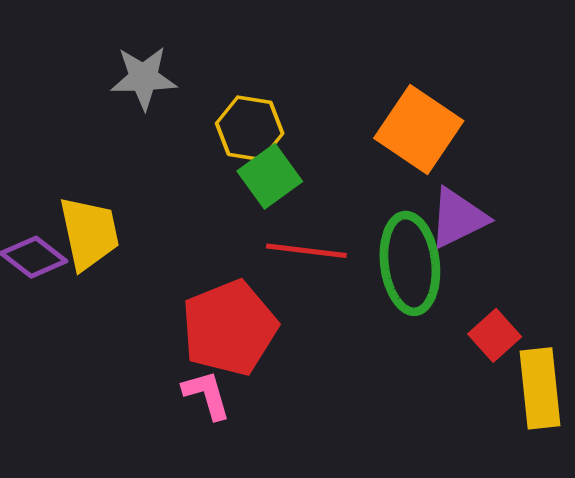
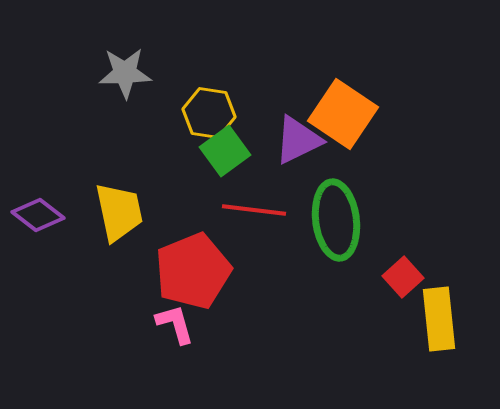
purple triangle: (458, 218) -> (298, 140), moved
yellow trapezoid: (89, 233) -> (119, 212), moved

